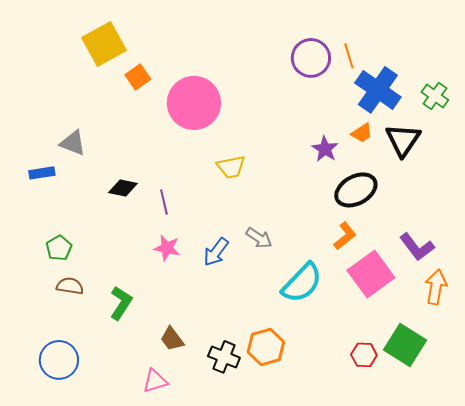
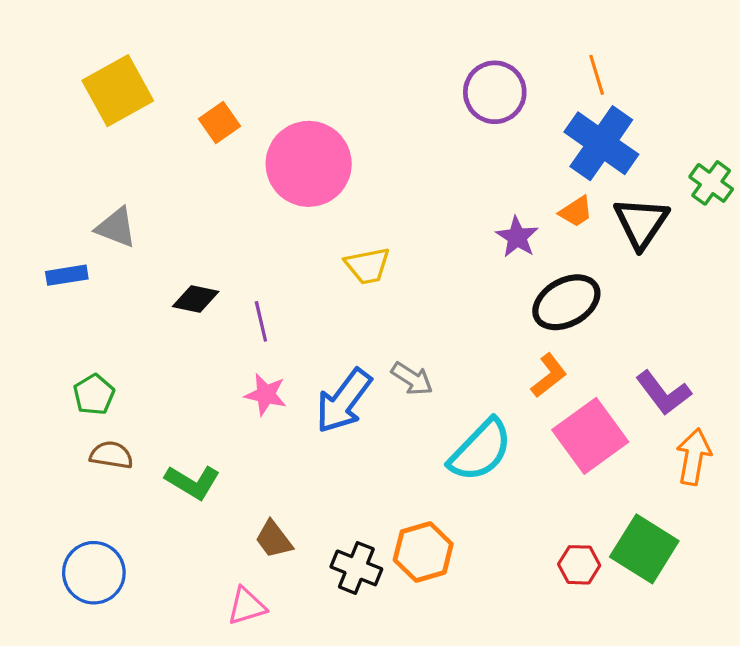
yellow square: (104, 44) -> (118, 91), moved
orange line: (349, 56) -> (597, 75), moved
green cross: (435, 96) -> (711, 183), moved
blue arrow: (216, 252) -> (344, 401), size x1.4
green L-shape: (121, 303) -> (193, 482), turned 88

